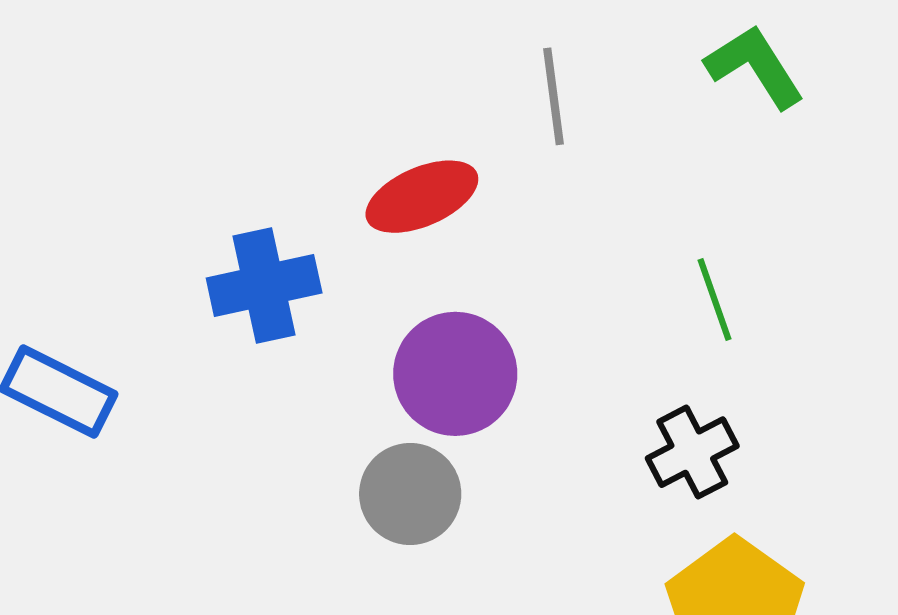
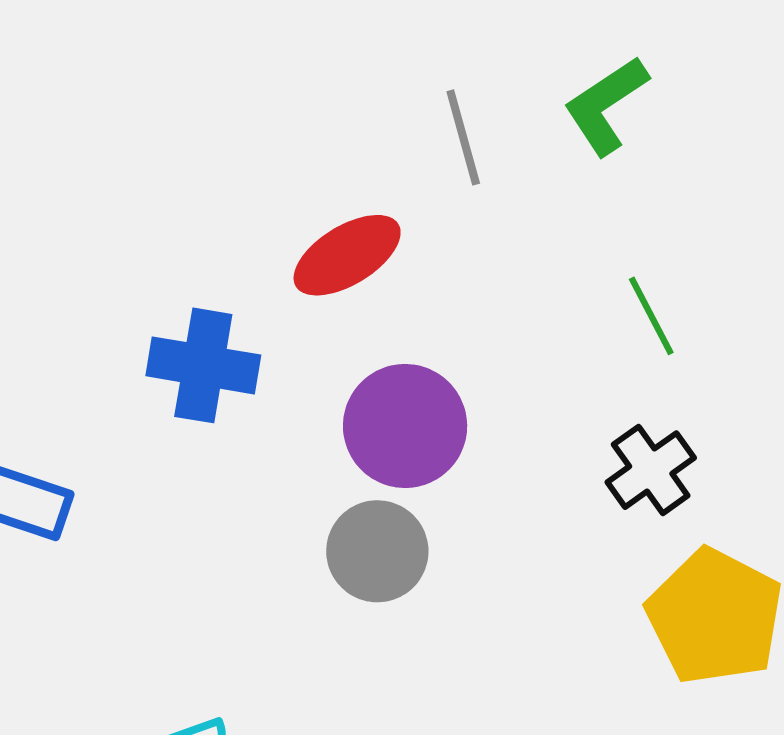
green L-shape: (755, 66) -> (606, 105), moved, turned -83
blue cross: (264, 286) -> (203, 365), turned 30

